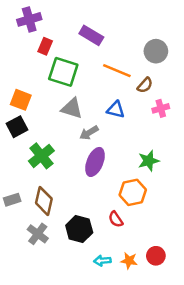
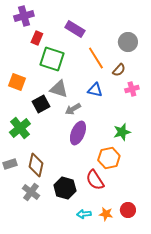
orange line: (117, 71) -> (96, 58), turned 35
black square: (17, 127) -> (41, 104), moved
green cross: (41, 156) -> (20, 128), moved
red semicircle: (116, 219) -> (95, 180), size x1.5

